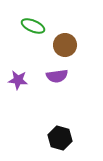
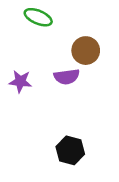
brown circle: (65, 45) -> (86, 51), moved

